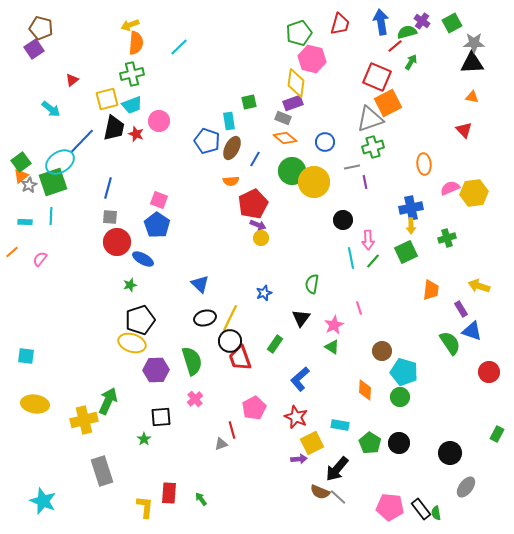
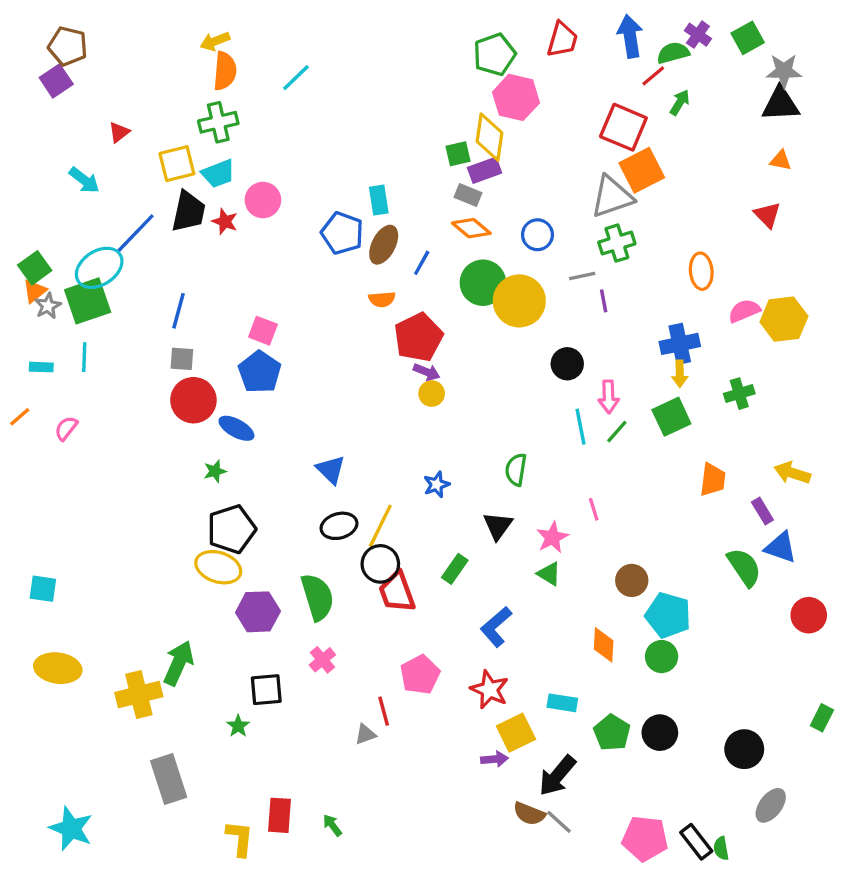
green square: (249, 102) -> (458, 154), moved

